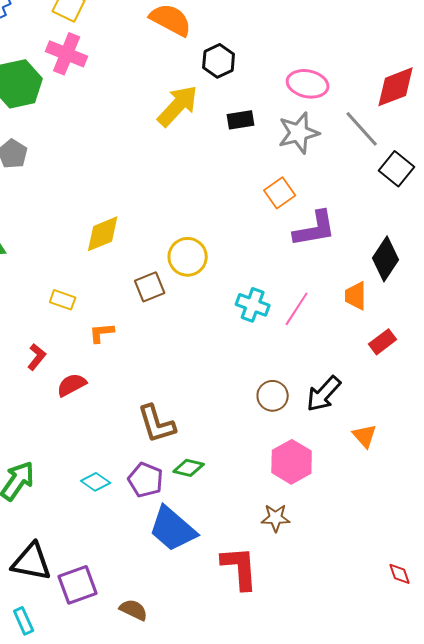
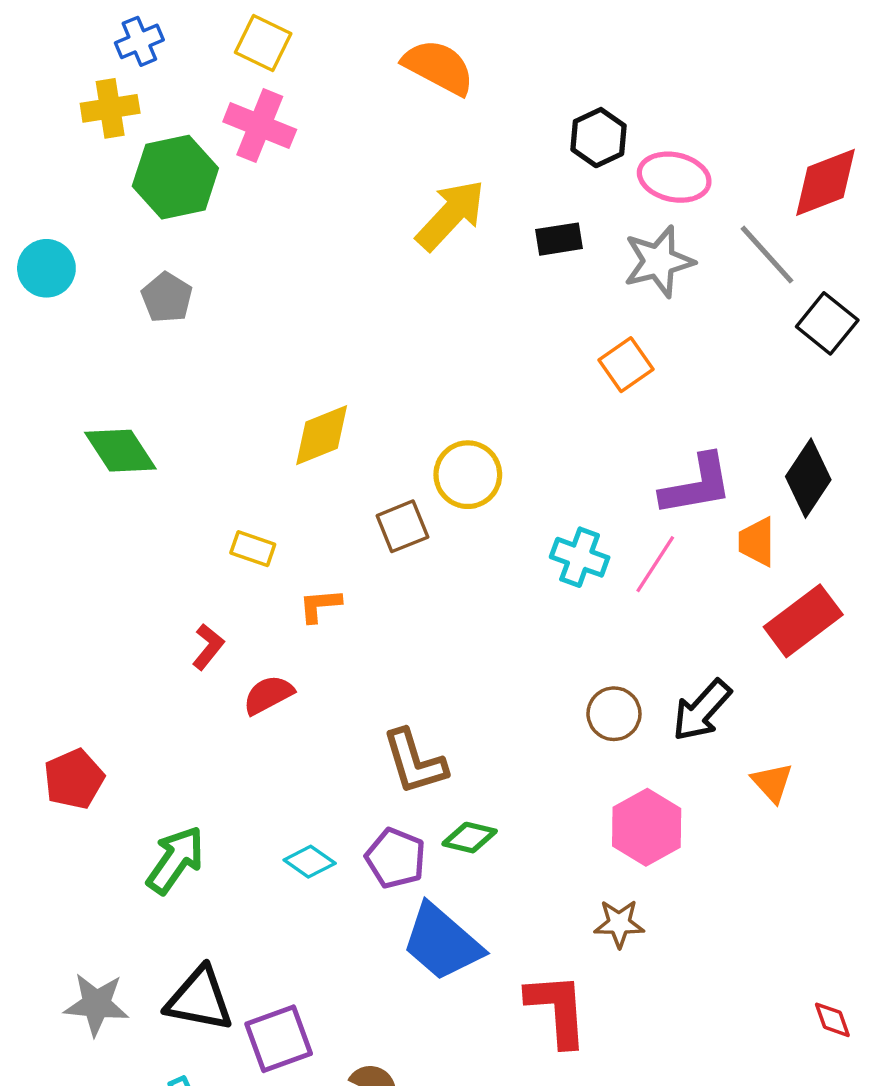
black hexagon: (219, 61) -> (598, 138), moved
purple L-shape: (315, 229) -> (697, 485), moved
red rectangle: (383, 342) -> (803, 621), size x1.6

